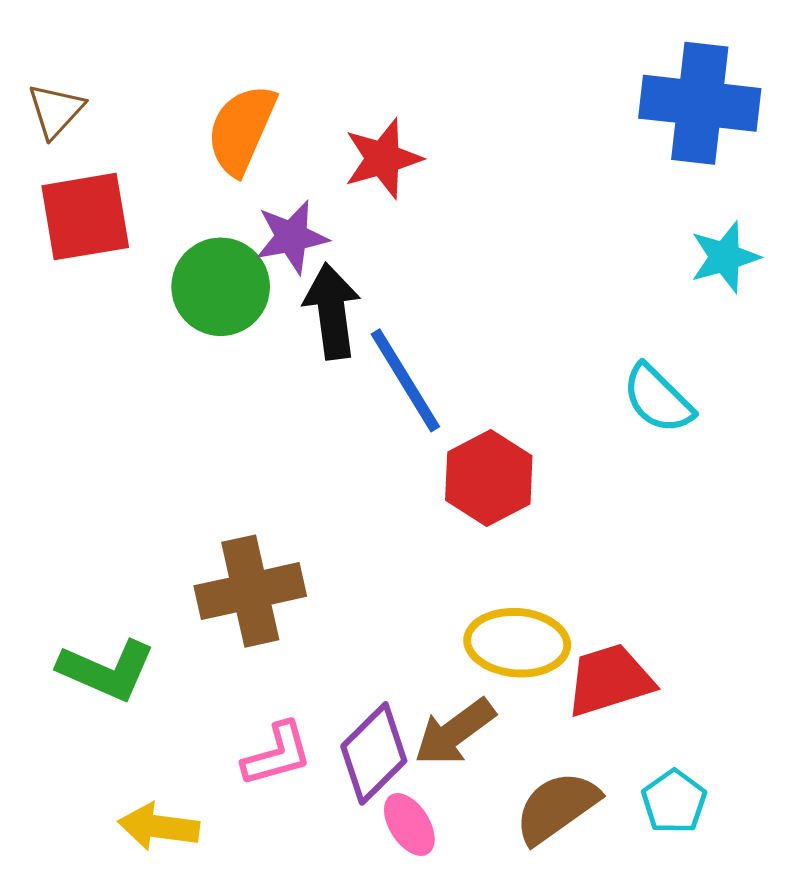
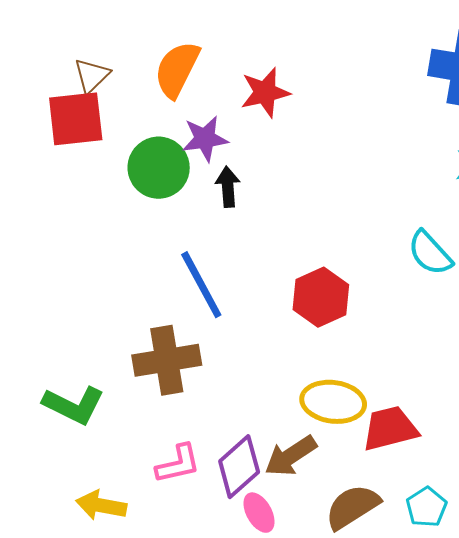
brown triangle: (56, 111) -> (92, 76), moved
black arrow: (332, 311) -> (228, 187), size x0.7
blue line: (405, 380) -> (201, 285), moved

